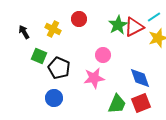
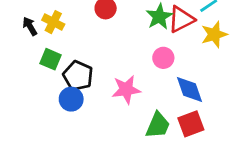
yellow cross: (53, 29) -> (53, 22), moved
pink circle: (103, 55) -> (163, 58), moved
blue circle: (54, 98) -> (71, 99), moved

